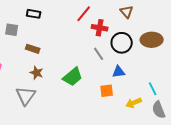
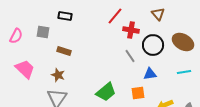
brown ellipse: (152, 40) -> (183, 42), turned 30
brown star: (37, 73) -> (58, 75), moved
green trapezoid: (73, 77) -> (106, 92), moved
cyan line: (153, 89) -> (184, 72), moved, turned -72

